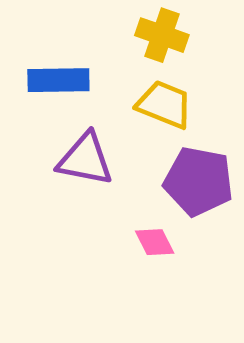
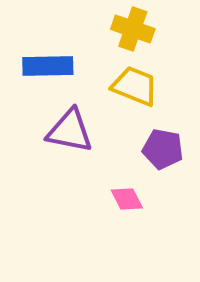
purple pentagon: (198, 181) -> (163, 149), size x0.7

